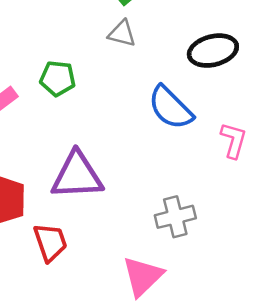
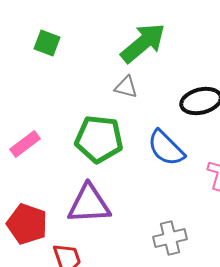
green pentagon: (58, 78) -> (99, 139), moved, size x1.6

